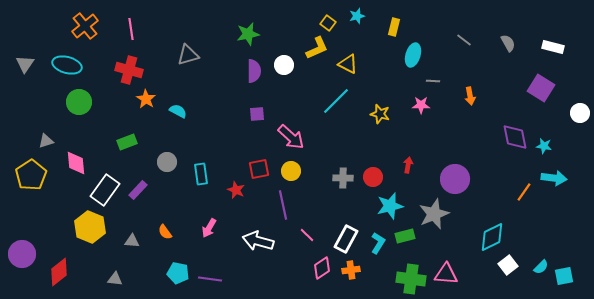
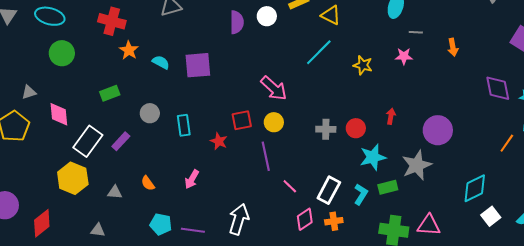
purple square: (257, 114) -> (198, 65), moved, size x1.8
white arrow: (258, 241) -> (239, 219), moved, turned 92

